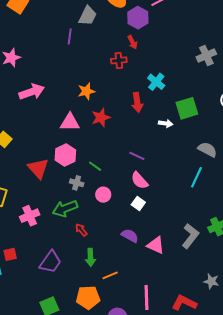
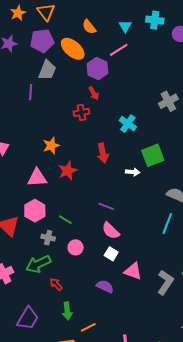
cyan cross: (156, 82) -> (128, 124), moved
pink triangle: (156, 245) -> (133, 271), moved

